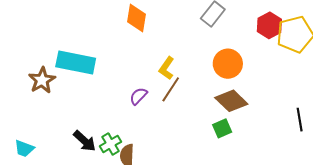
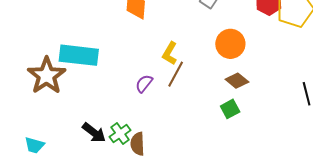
brown star: (42, 80) -> (47, 76), size x1.4
brown diamond: (231, 101) -> (237, 81), size x0.7

